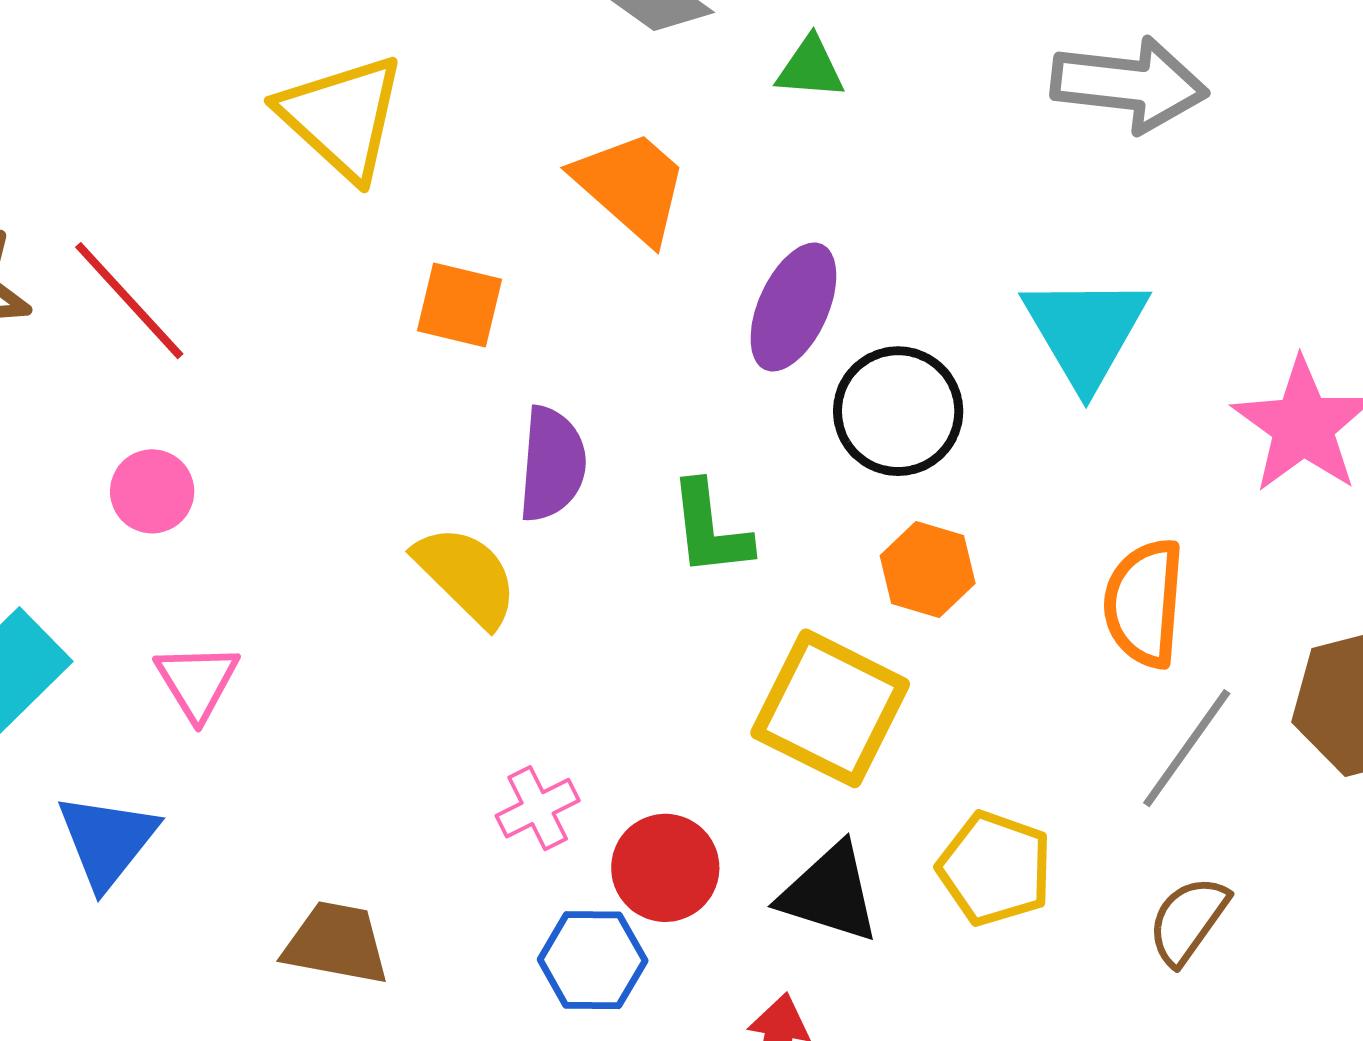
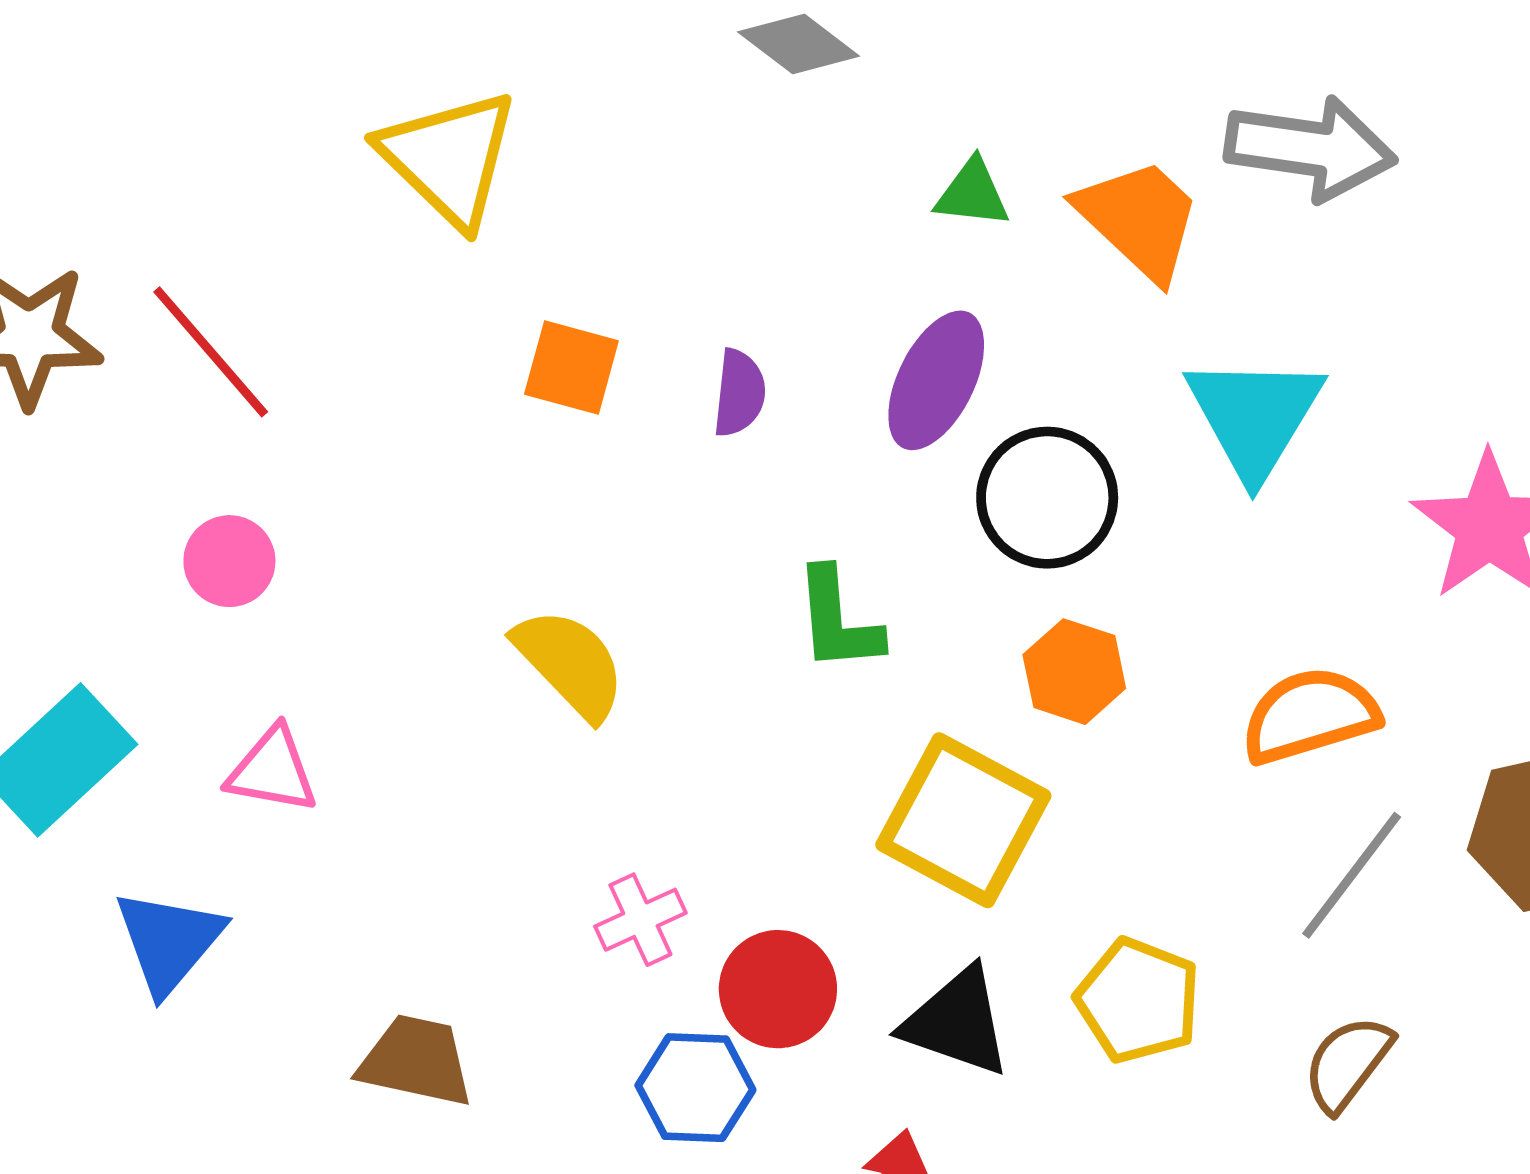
green triangle: (810, 68) -> (972, 193), moved
orange trapezoid: (631, 186) -> (1139, 219), moved
purple semicircle: (552, 464) -> (739, 393), moved, size x0.7
orange semicircle: (1144, 603) -> (1310, 715), turned 67
pink triangle: (197, 682) -> (272, 770), turned -50

